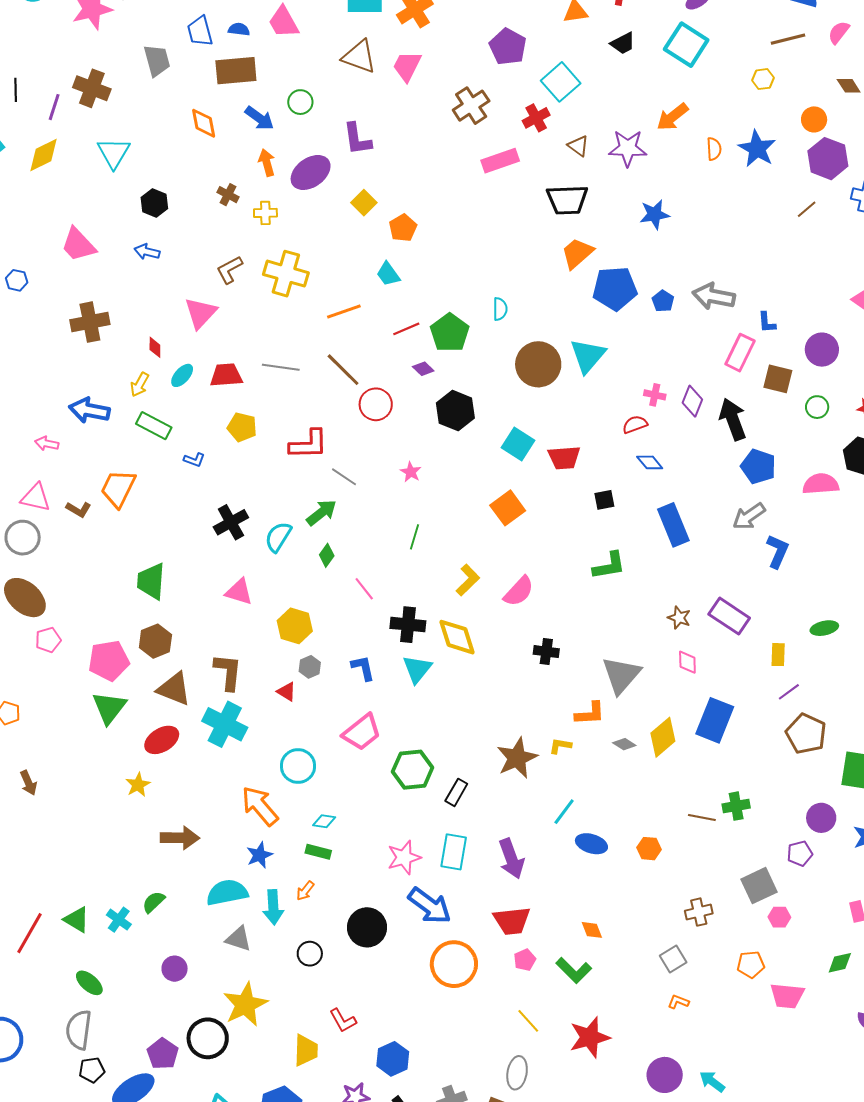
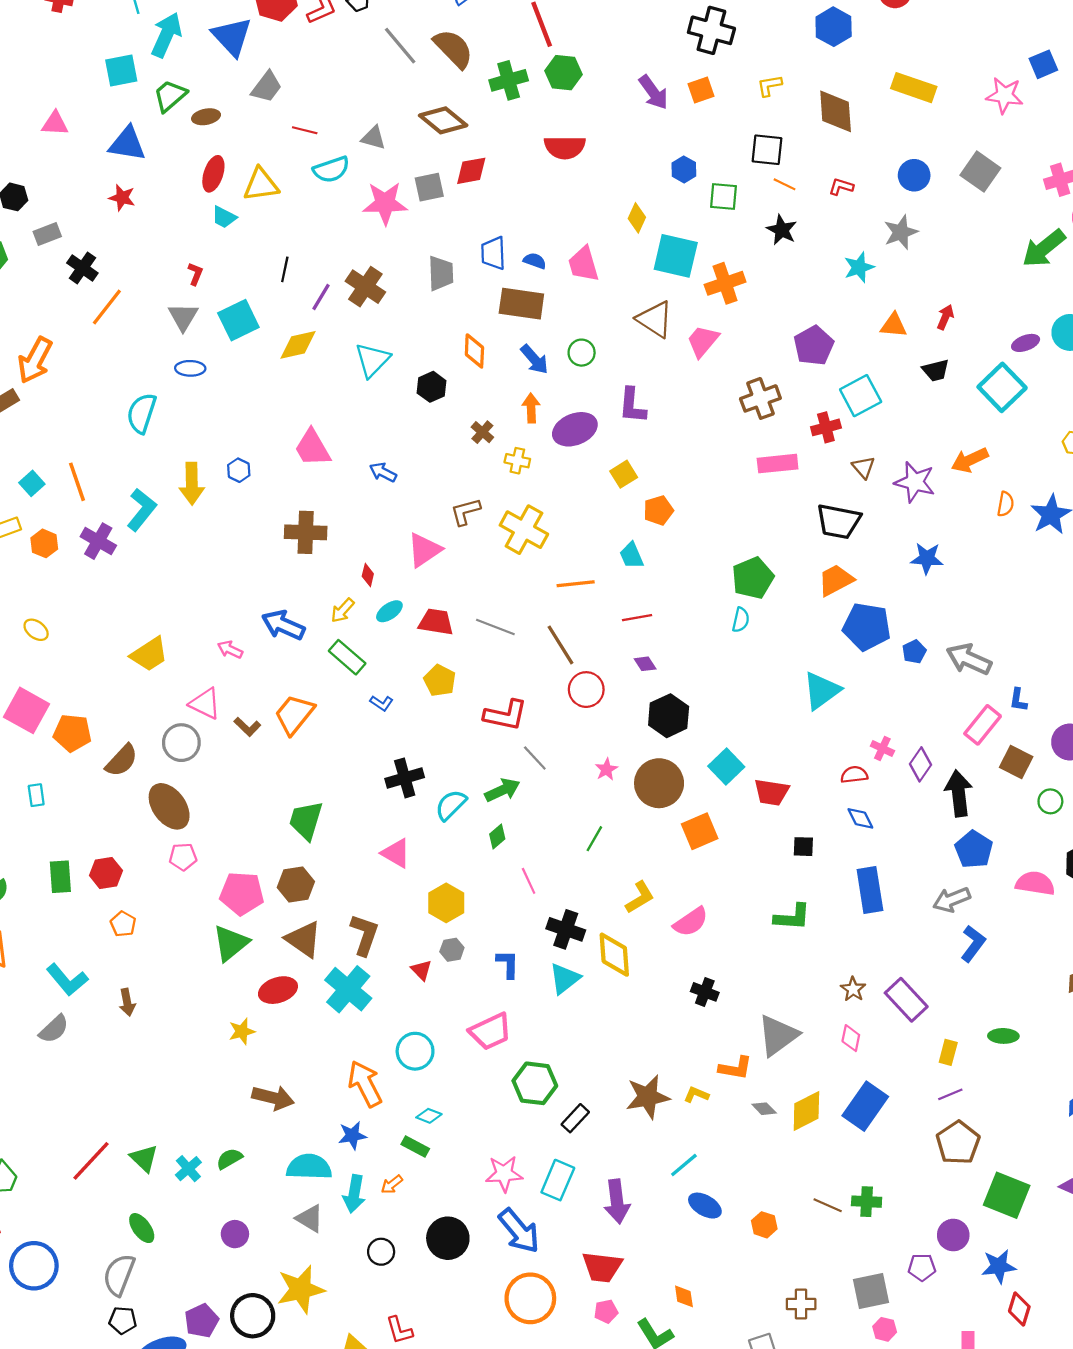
black hexagon: (154, 203) -> (432, 387), moved
green pentagon: (450, 333) -> (753, 578), moved
brown circle: (538, 364) -> (659, 783), moved

